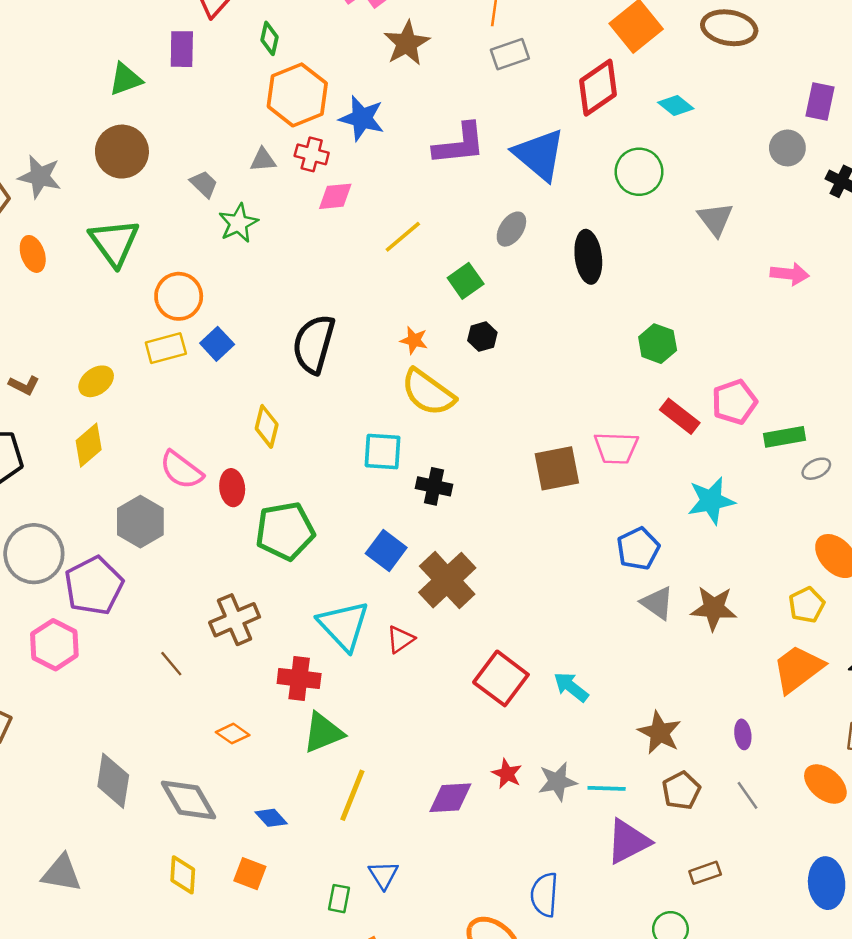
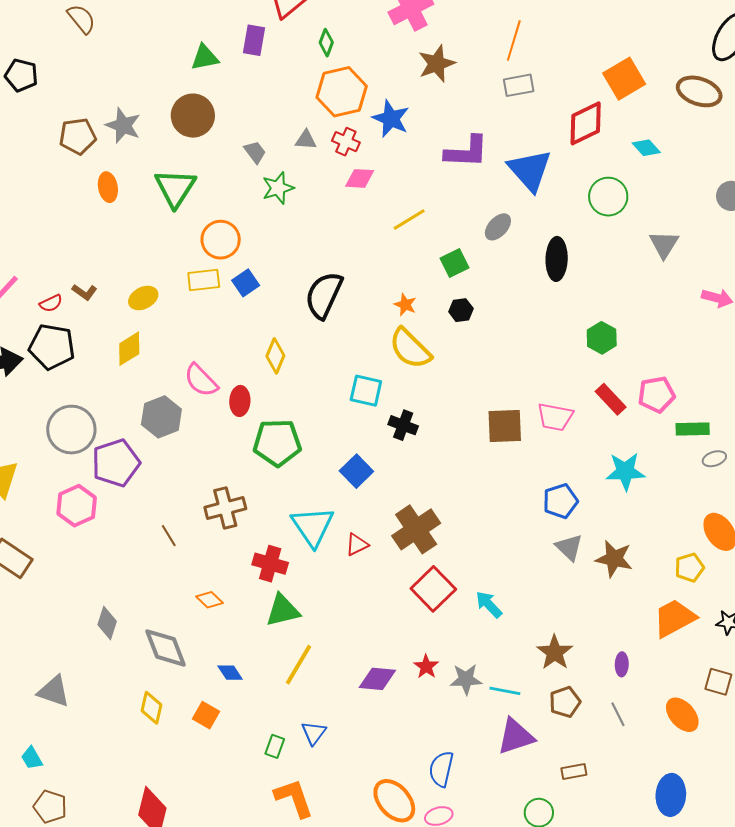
brown cross: (447, 580) -> (416, 529), moved
gray diamond: (113, 781) -> (107, 623), size x0.7

